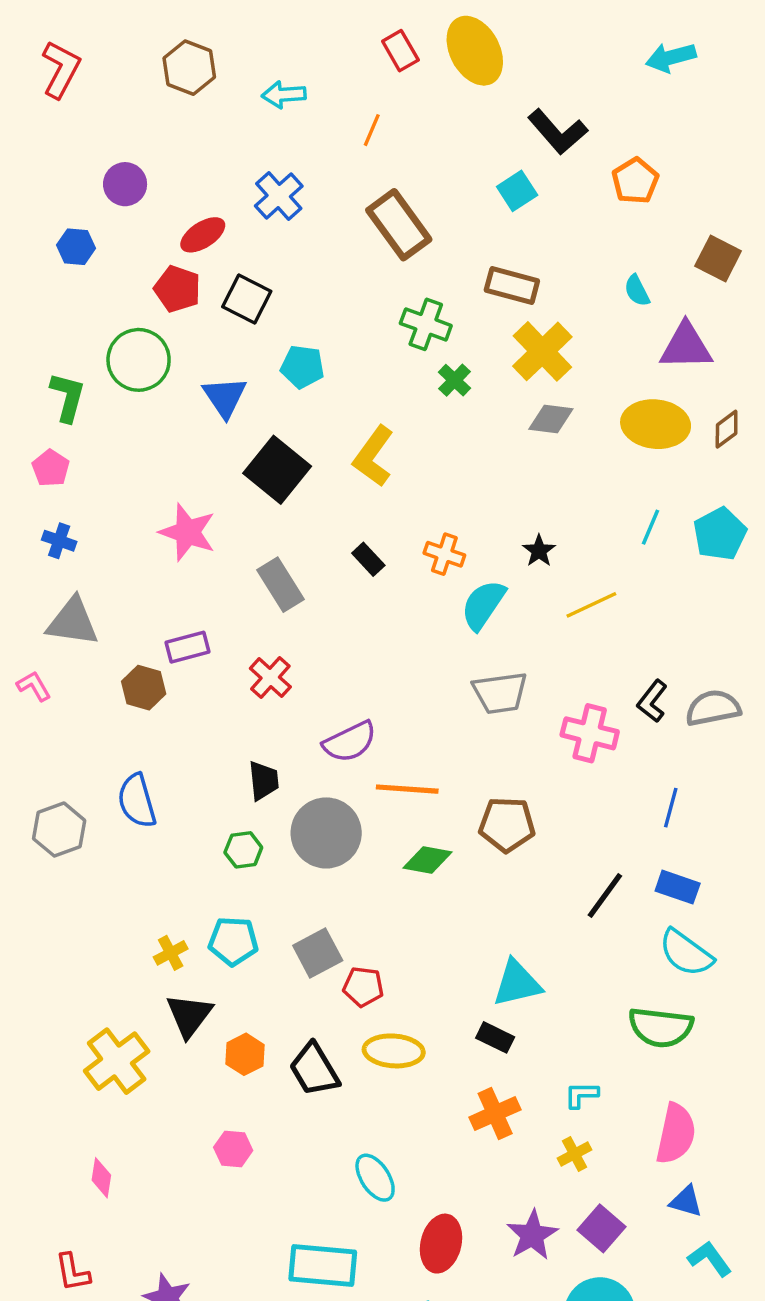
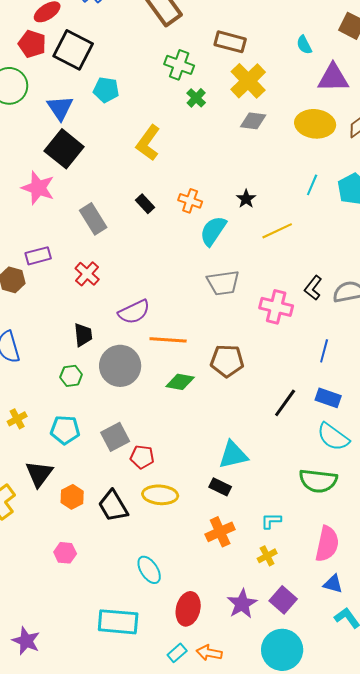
black square: (247, 299) -> (73, 50), size x1.4
black square: (277, 470) -> (64, 149), moved
yellow cross: (171, 953) -> (17, 419), moved

